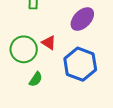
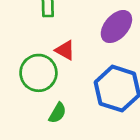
red triangle: (49, 43) -> (65, 50), moved

